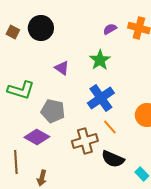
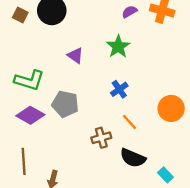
blue cross: (101, 98) -> (119, 89), size x0.6
purple diamond: (37, 137) -> (30, 115), moved
brown cross: (85, 141) -> (101, 138), size x0.7

